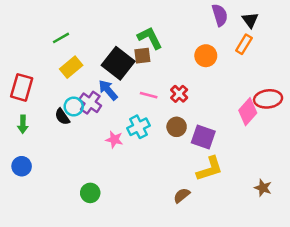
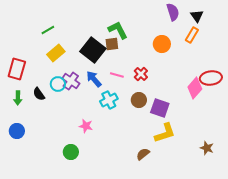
blue arrow: (108, 90) -> (94, 79), moved
black semicircle: (62, 117) -> (39, 94), moved
pink star: (114, 140) -> (86, 126), moved

